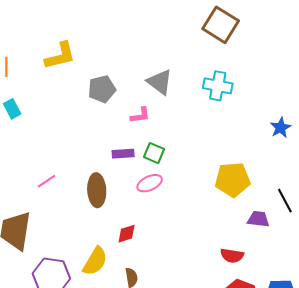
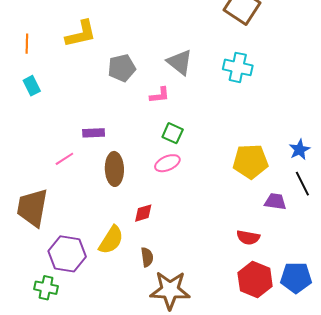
blue star: (281, 128) -> (299, 150), moved
purple rectangle: (123, 154) -> (94, 133), moved

